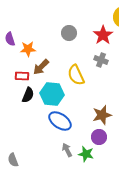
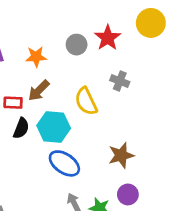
red star: (103, 35) -> (108, 38), moved
orange star: (28, 49) -> (36, 57), moved
purple circle: (99, 137) -> (128, 194), moved

